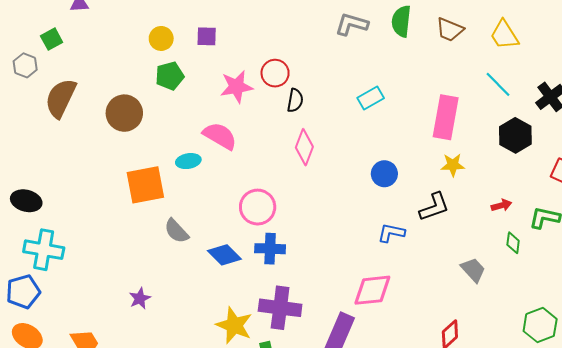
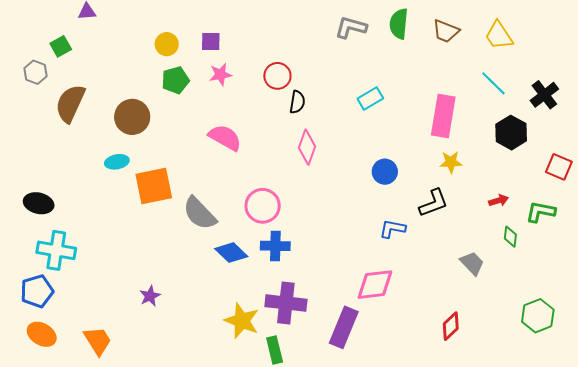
pink star: (237, 87) -> (220, 75), moved, size x0.7
cyan ellipse: (188, 161) -> (117, 162), moved
gray semicircle: (176, 231) -> (200, 213), moved, size x1.4

